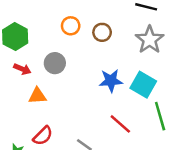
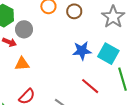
gray circle: (55, 63) -> (24, 29), moved

